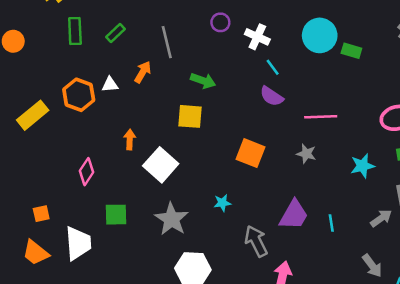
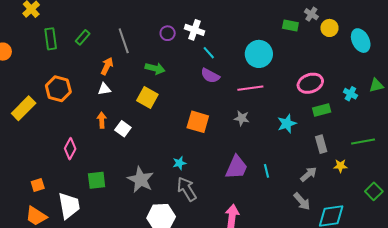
purple circle: (220, 22) -> (168, 33), moved
cyan circle: (320, 35) -> (259, 54), moved
green rectangle: (351, 51) -> (290, 26), moved
white triangle: (110, 85) -> (104, 89), moved
yellow square: (190, 116) -> (147, 98), turned 30
white square: (161, 165) -> (123, 129), moved, size x0.6
gray arrow: (381, 218) -> (309, 174), moved
gray arrow: (256, 241) -> (187, 189), moved

